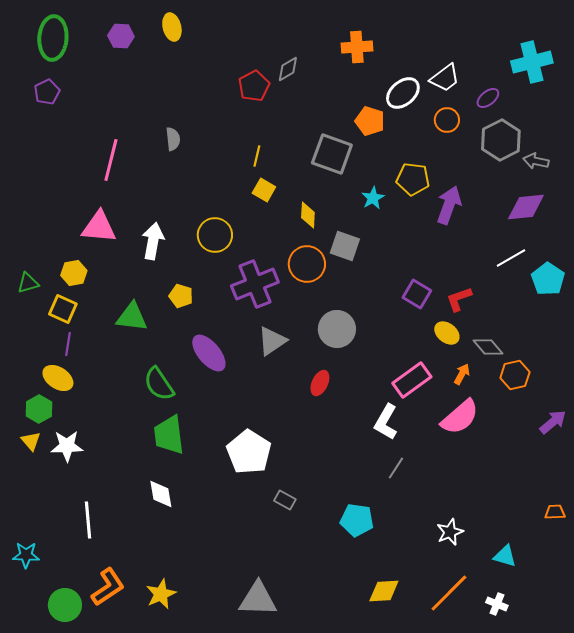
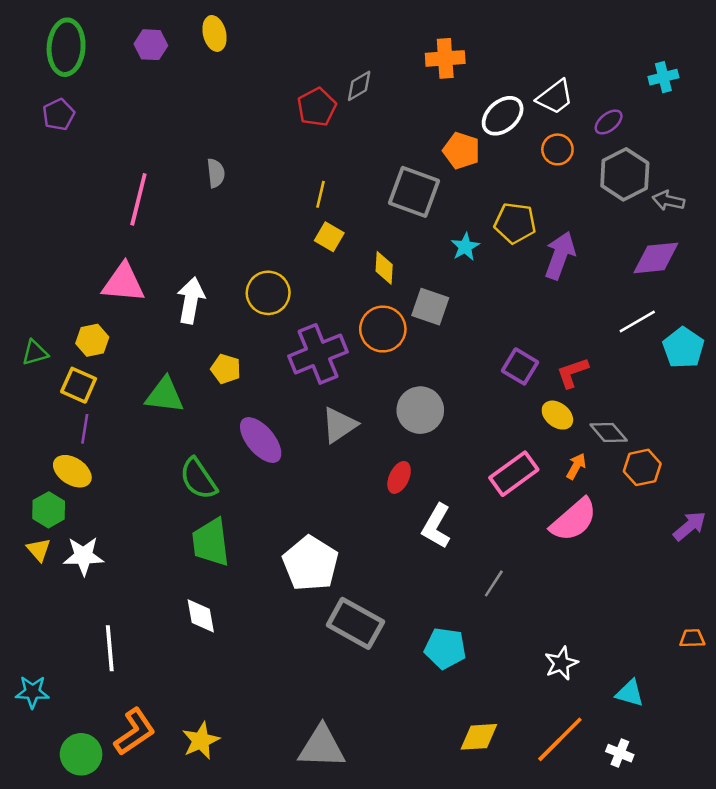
cyan cross: (532, 62) -> (663, 77), size x0.6
white L-shape: (386, 422) -> (436, 526), moved
gray rectangle: (285, 500) -> (355, 623), size x2.0

